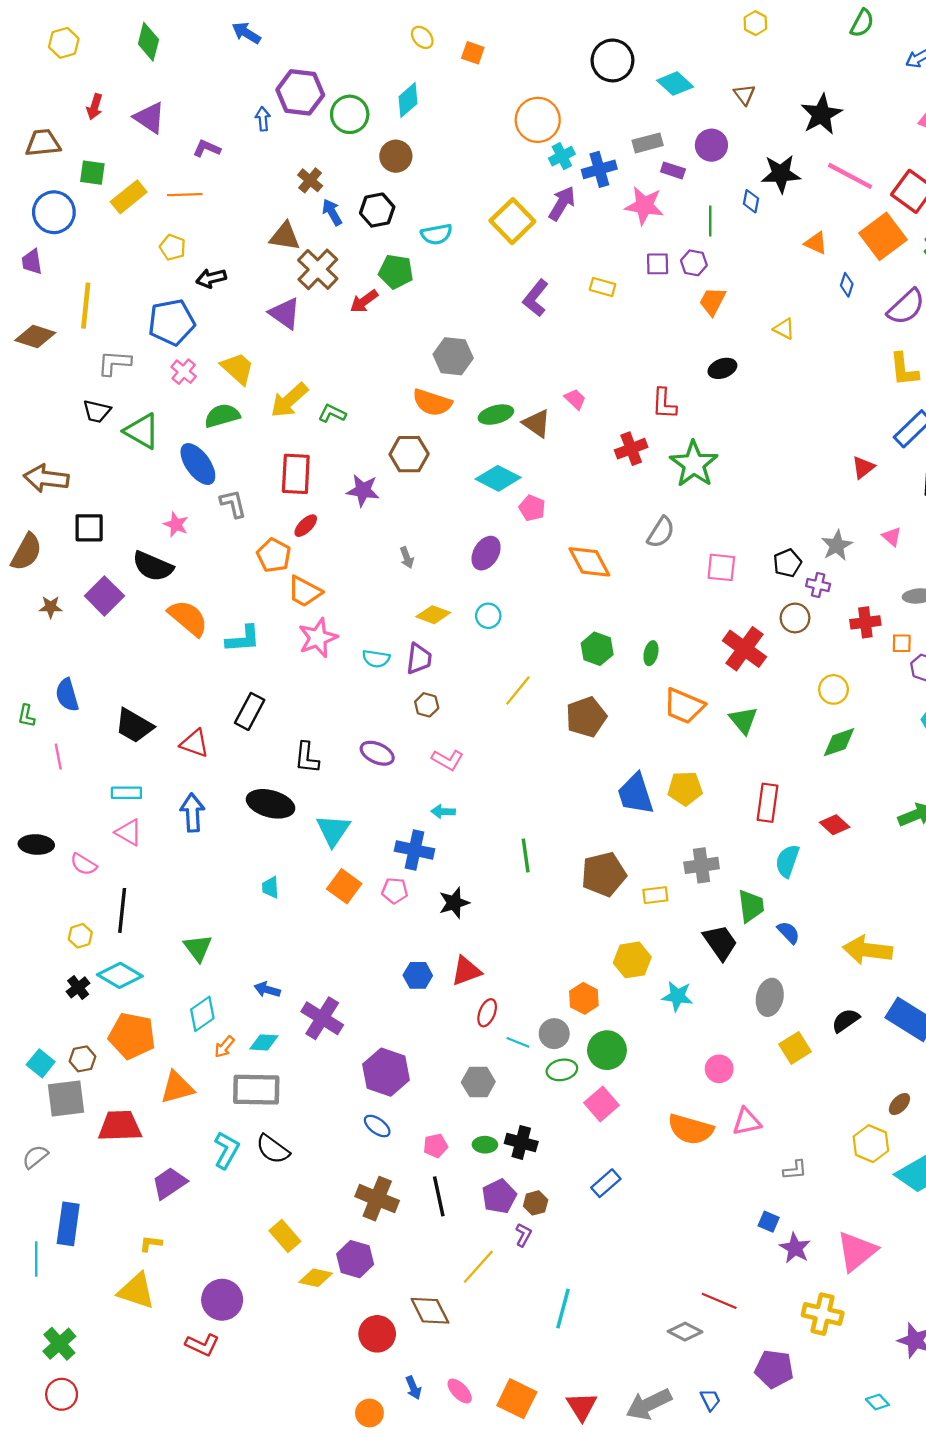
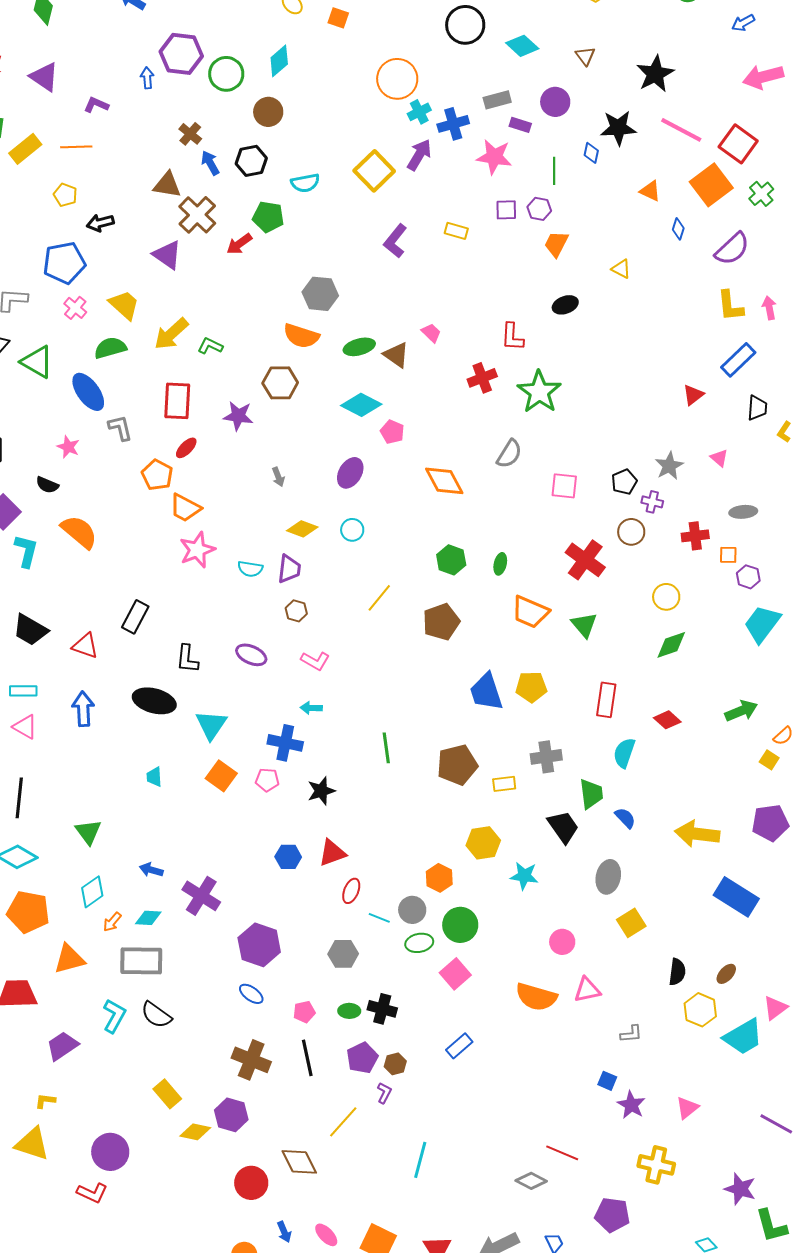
black semicircle: (153, 566) -> (47, 485), size x0.6
cyan L-shape: (243, 639) -> (26, 551), moved, turned -72
black semicircle: (846, 1020) -> (677, 972), moved, turned 132
pink triangle: (857, 1251) -> (687, 1108), size x0.6

